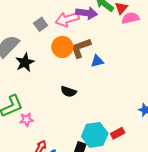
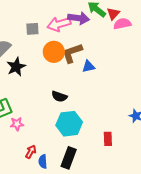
gray square: (41, 24) -> (32, 29), turned 32
red rectangle: (118, 133) -> (108, 139), turned -64
cyan hexagon: (95, 135) -> (69, 124), moved

